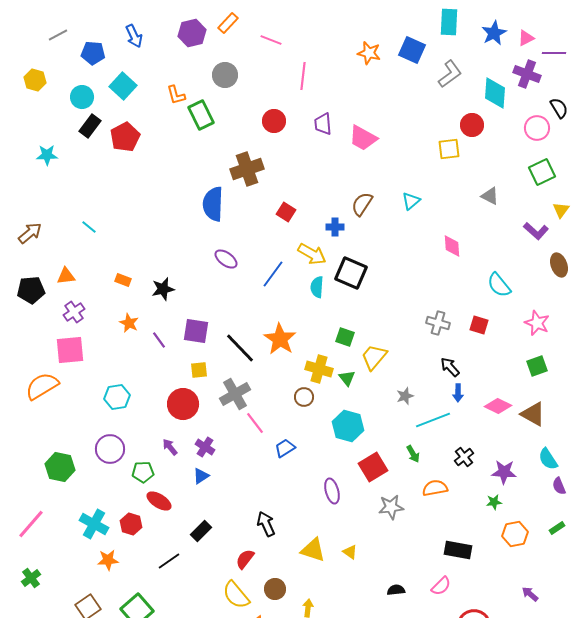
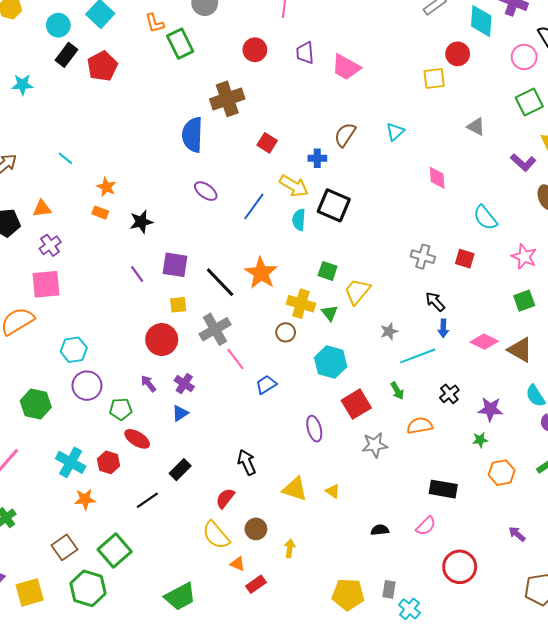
orange star: (129, 323) -> (106, 187), moved
cyan hexagon: (117, 397) -> (74, 350), moved

